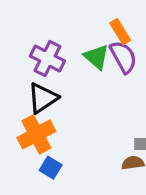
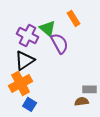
green triangle: (96, 57) -> (48, 28), moved
purple semicircle: (123, 57) -> (60, 43), moved

